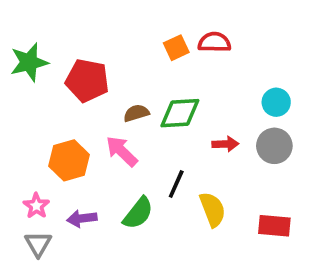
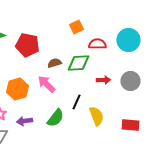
red semicircle: (214, 42) -> (97, 44), moved
cyan circle: (276, 102) -> (128, 40), moved, size x1.5

